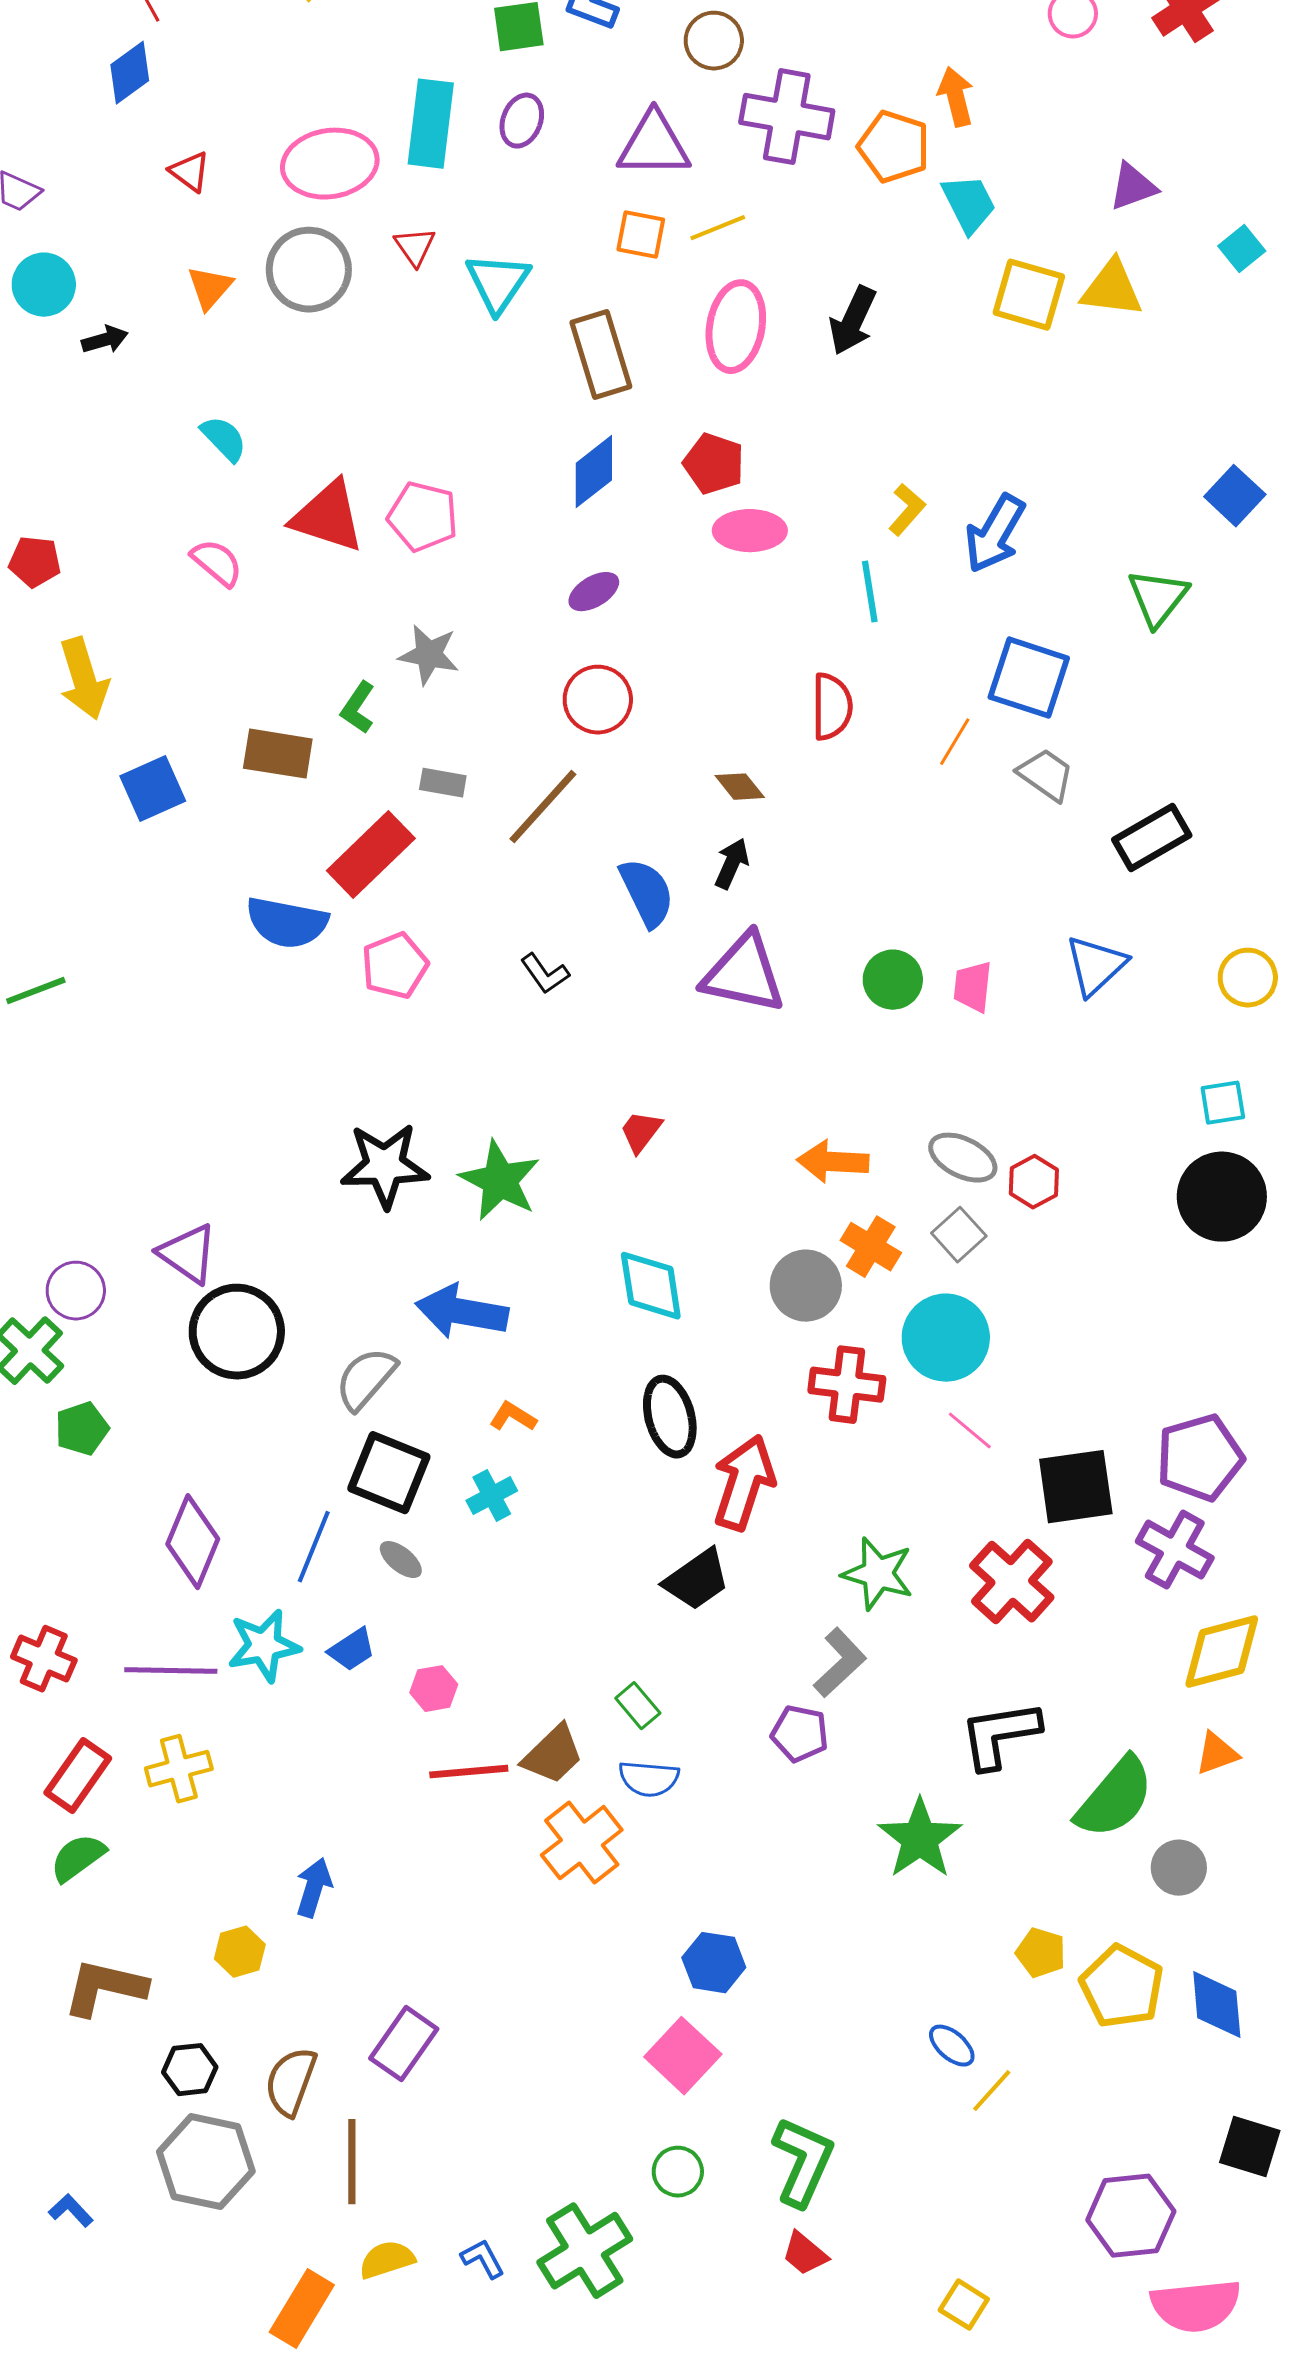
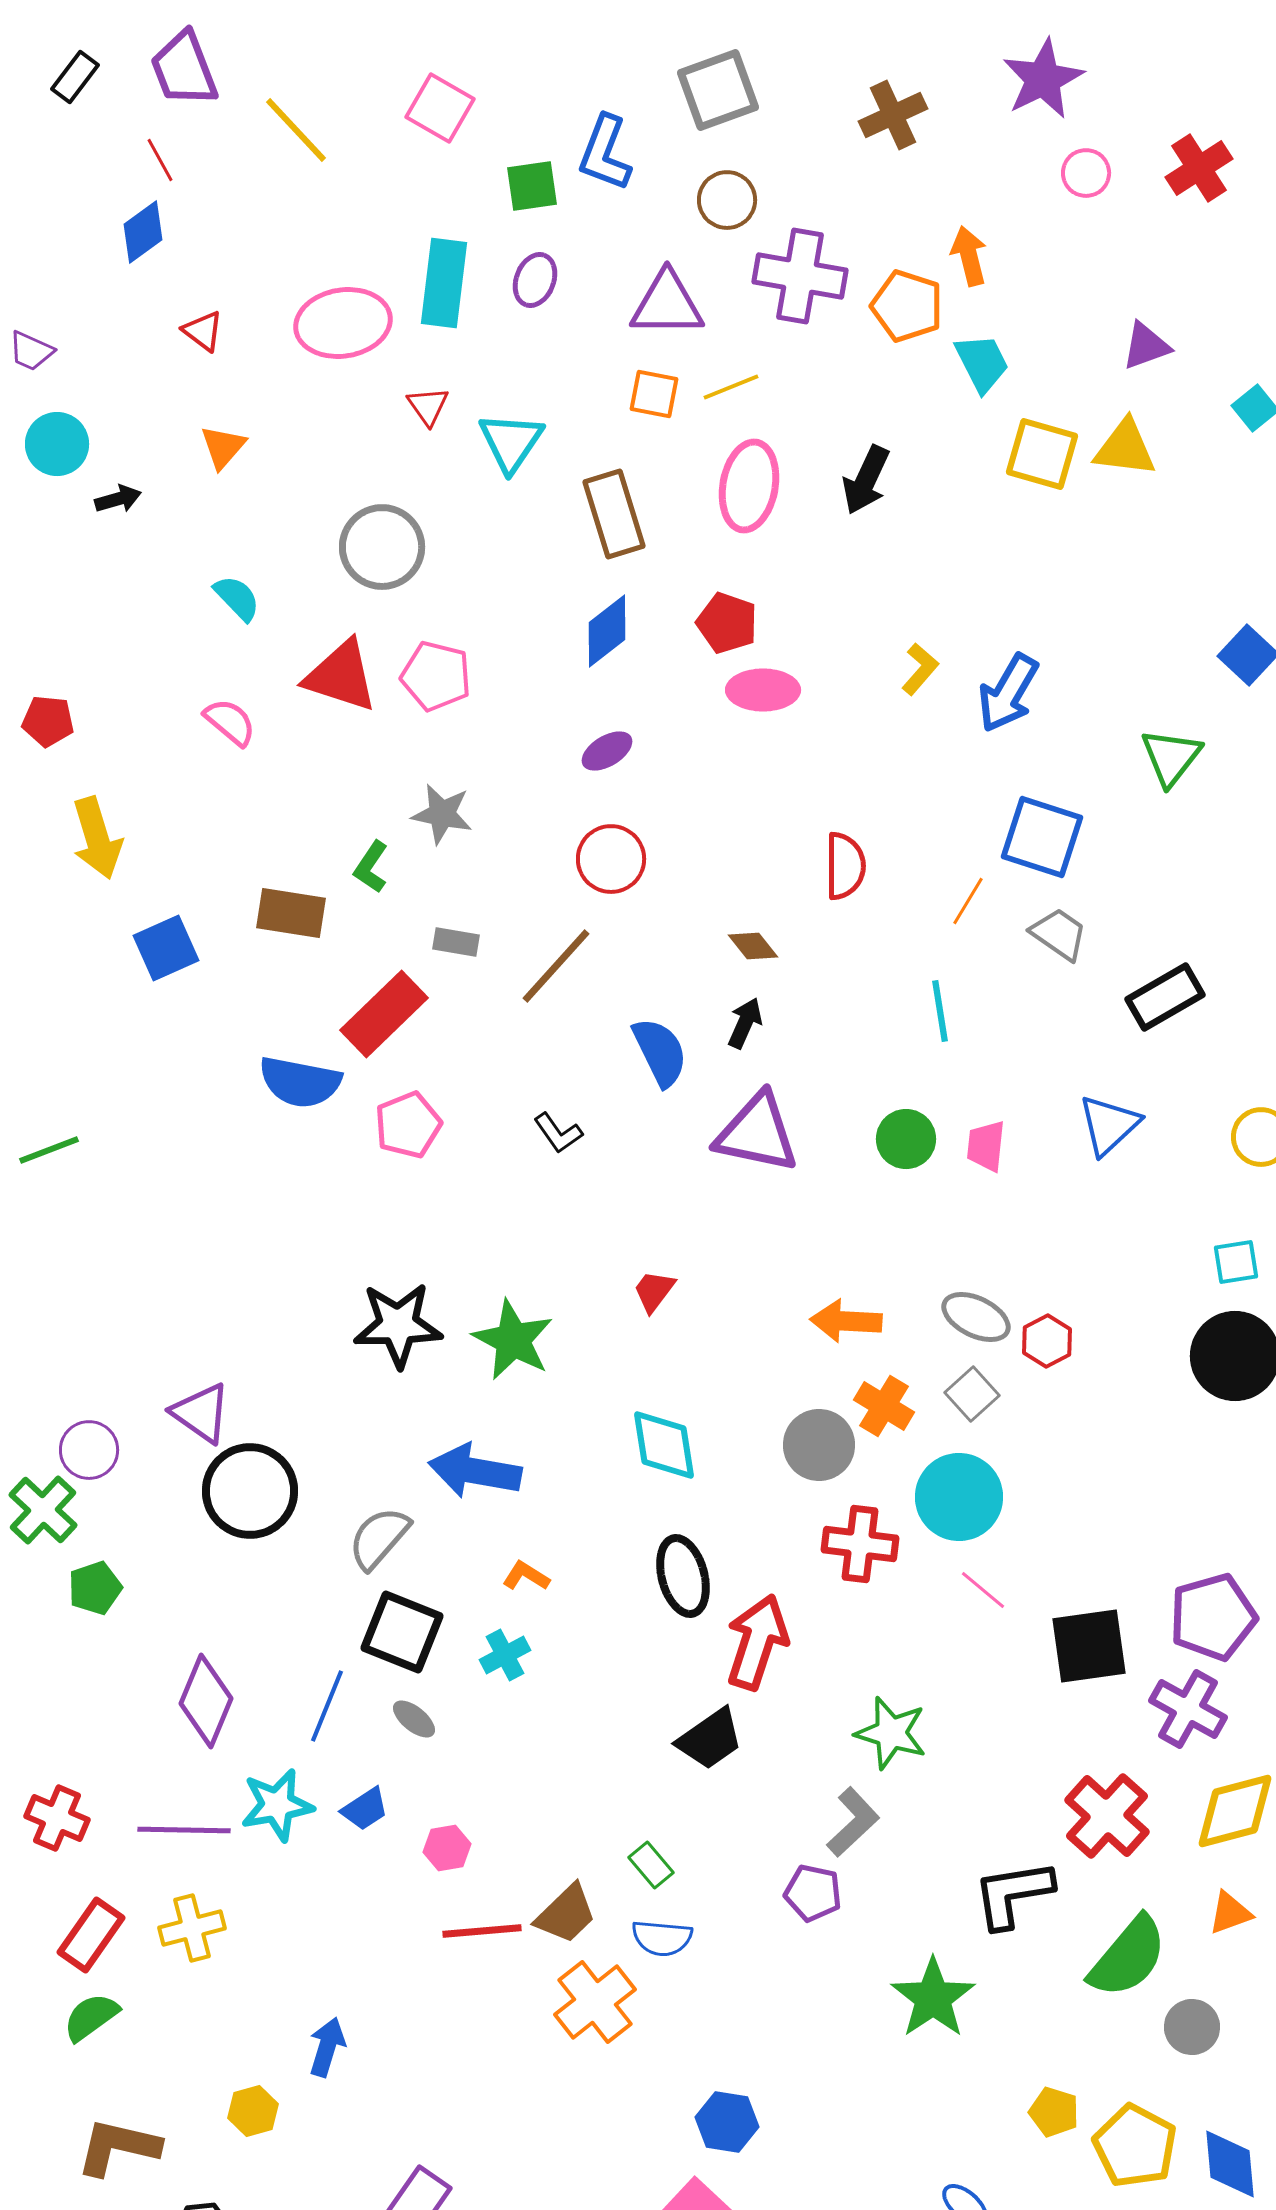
gray circle: (309, 270) -> (382, 547), moved
cyan line: (870, 592) -> (940, 1011), moved
red cross: (1012, 1582) -> (1107, 1816), moved

